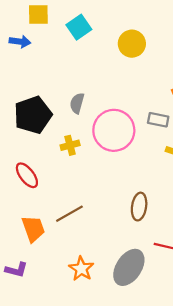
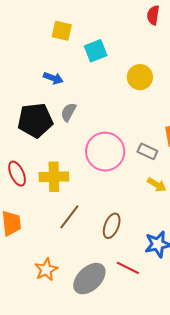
blue arrow: (20, 42) -> (53, 78), moved
gray semicircle: (77, 103) -> (68, 112), moved
yellow cross: (70, 145) -> (54, 177), moved, size x1.6
brown line: (69, 214) -> (69, 217), moved, turned -36

